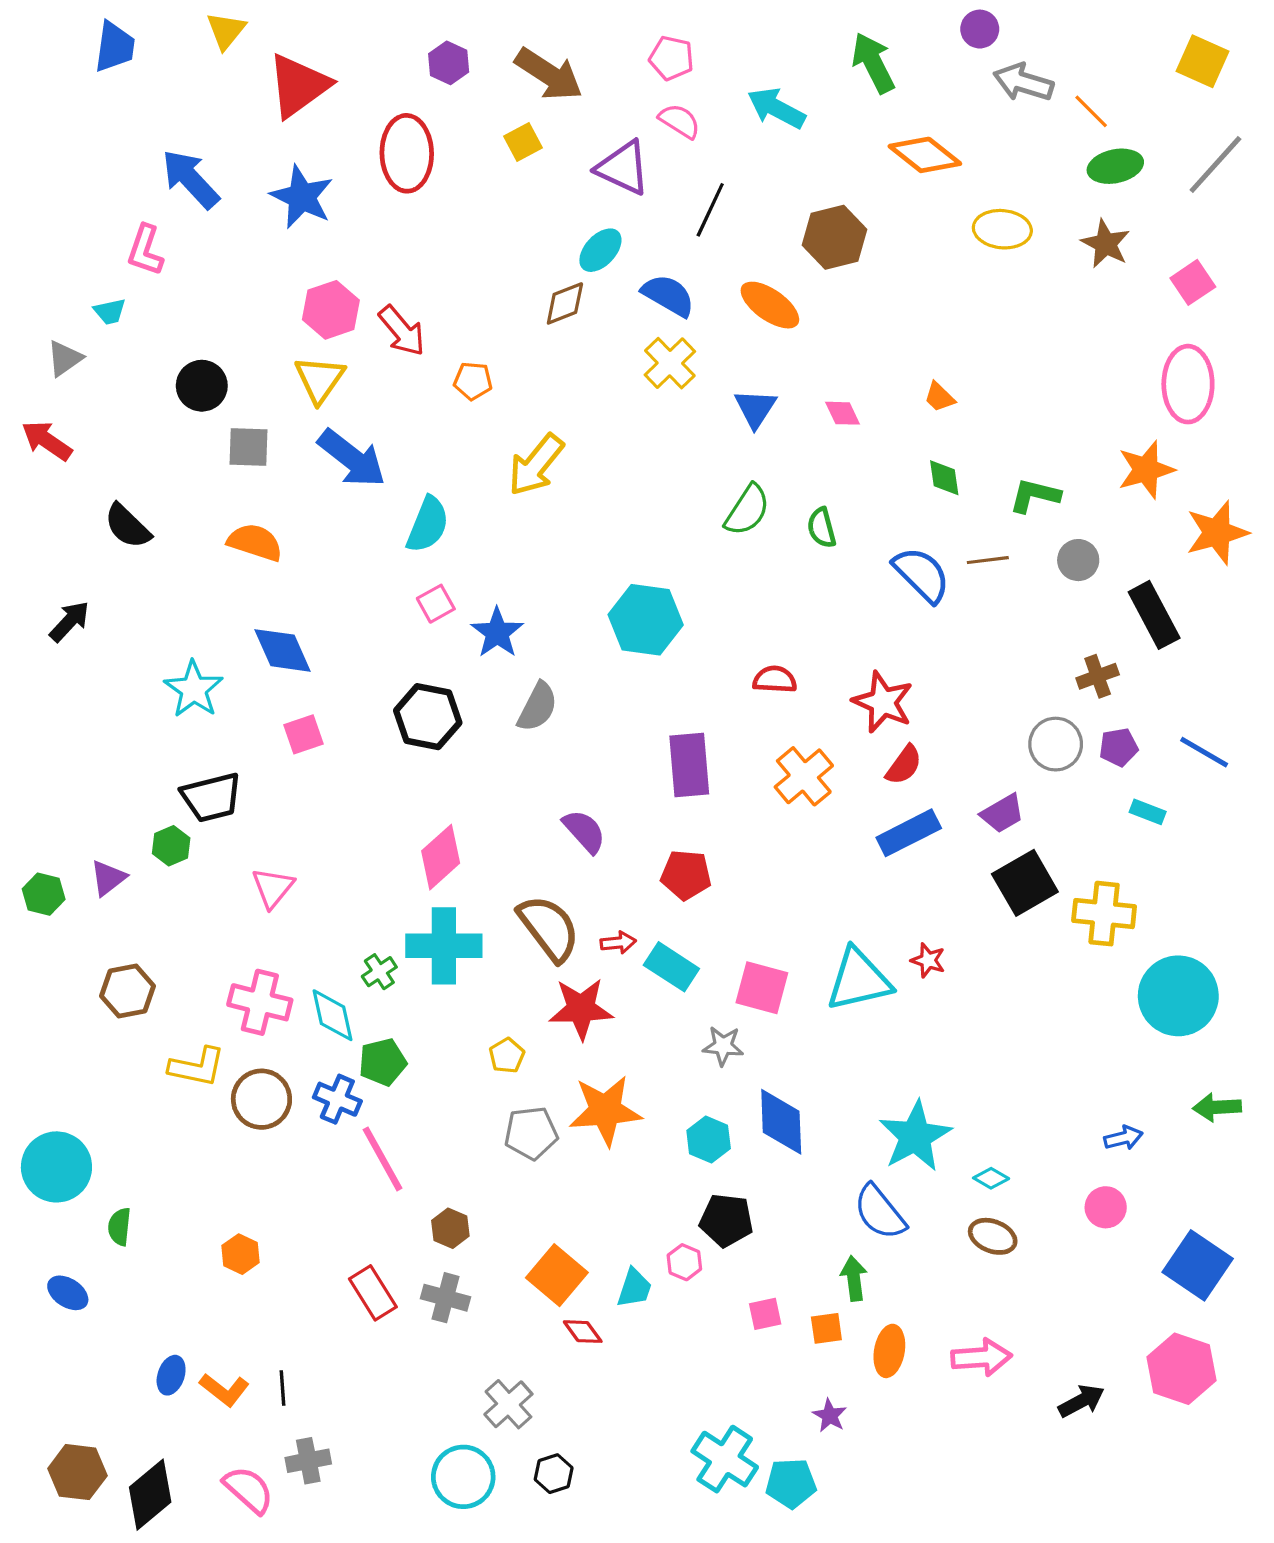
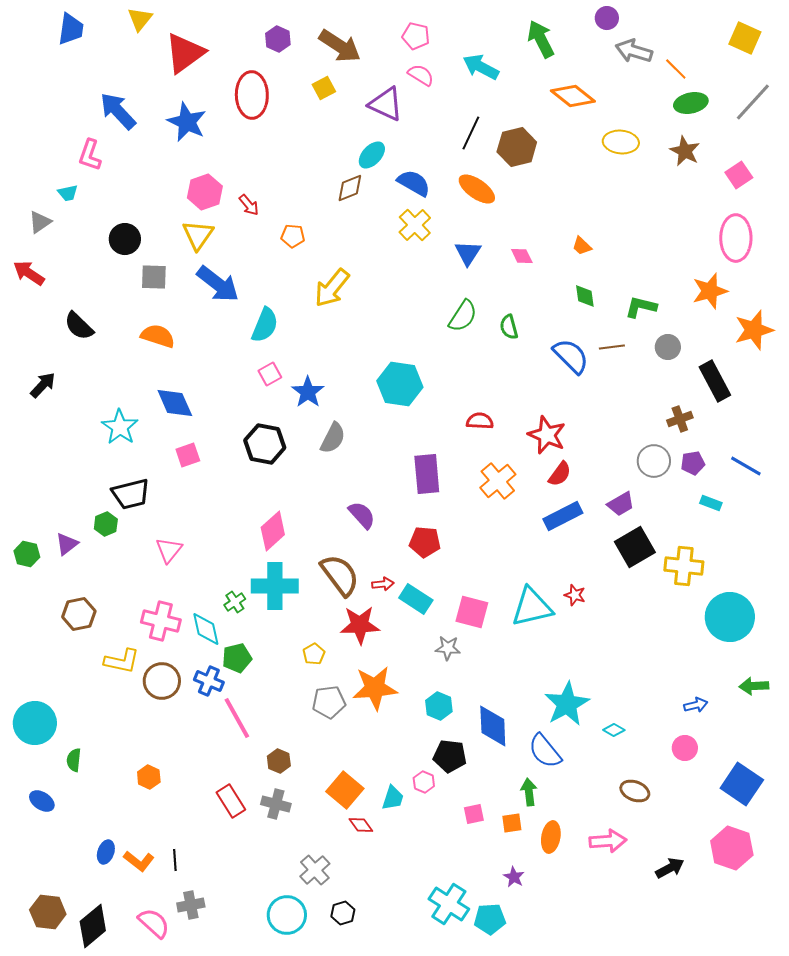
black line: (710, 210) -> (471, 133), moved
red arrow: (402, 331) -> (249, 205), size x0.7
blue diamond: (781, 1122) -> (493, 726), moved
brown ellipse: (993, 1236) -> (635, 791), moved

